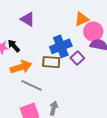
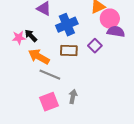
blue cross: (61, 46) -> (67, 25), moved
orange arrow: (21, 67) -> (39, 57), turned -130

